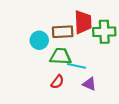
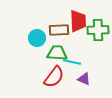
red semicircle: (57, 82) -> (54, 77), size x1.6

